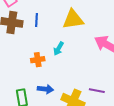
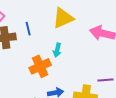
orange cross: (38, 60) -> (40, 66), size x1.5

